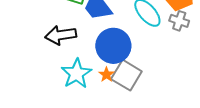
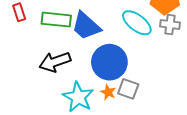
gray square: (126, 75) -> (128, 89), size x0.7

